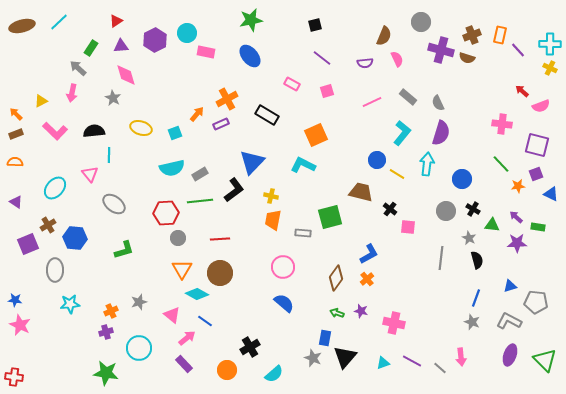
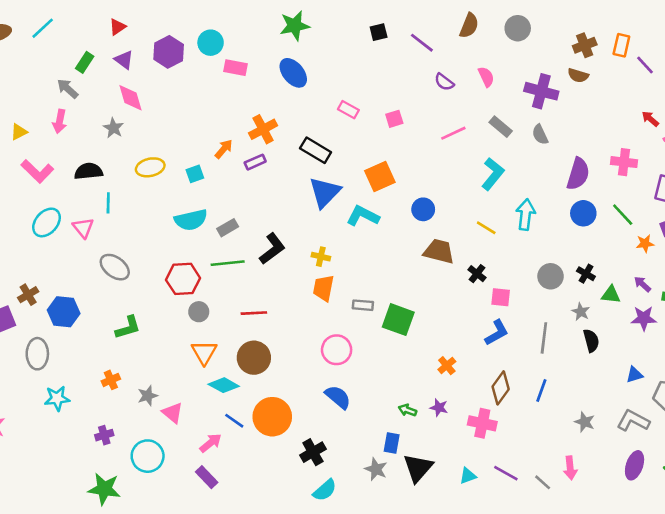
brown semicircle: (384, 36) -> (469, 26), moved
purple triangle: (121, 46) -> (124, 60), turned 42
purple cross: (441, 50) -> (541, 91), moved
purple line: (322, 58) -> (422, 43), moved
purple semicircle: (365, 63) -> (444, 82), turned 42
yellow ellipse: (141, 128) -> (150, 167), turned -30
purple semicircle: (441, 133) -> (578, 174), moved
blue circle: (377, 160) -> (423, 209), moved
blue triangle: (252, 162) -> (325, 192), moved
blue circle: (462, 179) -> (583, 213), moved
cyan ellipse: (55, 188) -> (47, 222), moved
green square: (330, 217) -> (398, 320), moved, turned 35
blue L-shape: (369, 254) -> (497, 333), moved
brown diamond: (336, 278) -> (501, 388), moved
blue line: (476, 298) -> (541, 390), moved
orange cross: (111, 311) -> (111, 380), moved
pink triangle: (172, 315) -> (173, 413), moved
black cross: (250, 347) -> (313, 452), moved
orange circle: (227, 370) -> (272, 417), moved, size x1.5

